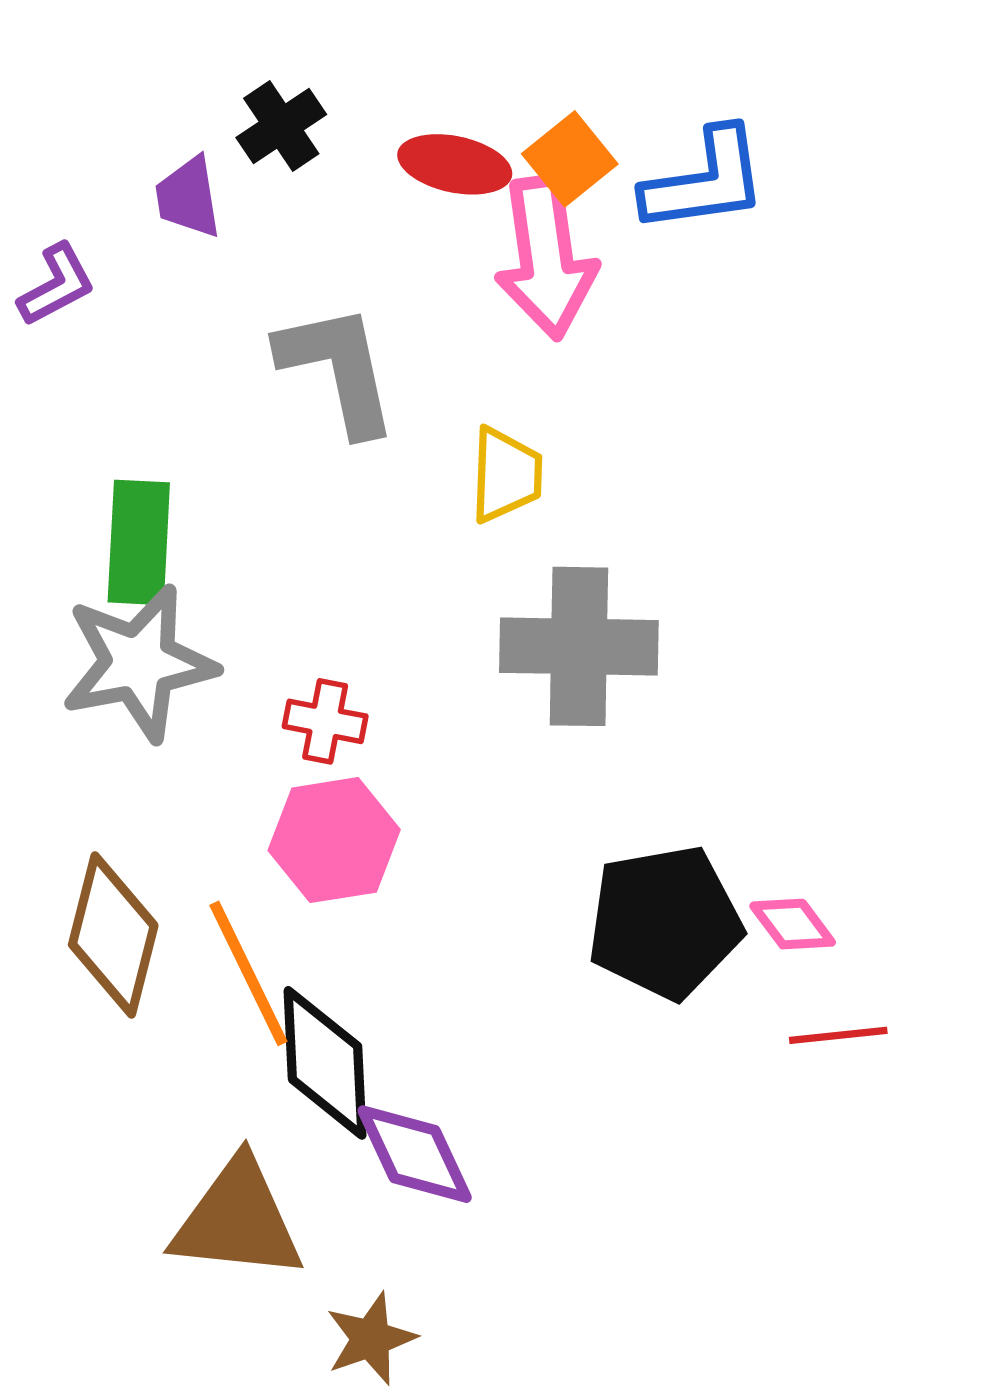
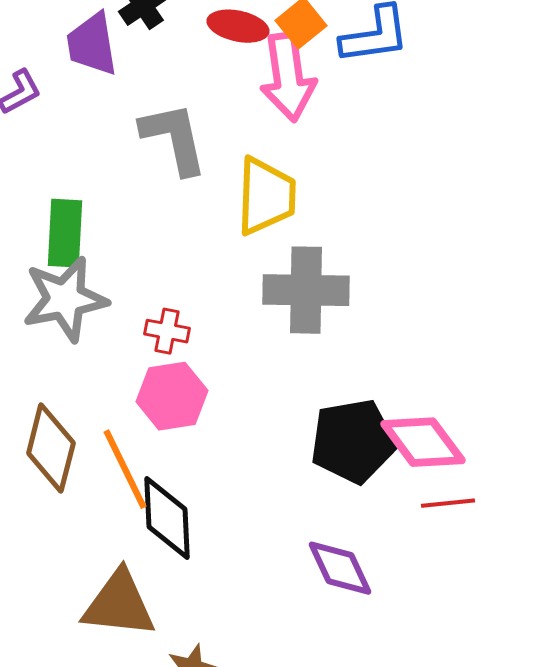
purple trapezoid: (188, 197) -> (92, 44), size x1.4
yellow trapezoid: (506, 475) -> (266, 196), size x1.5
pink diamond: (793, 924) -> (423, 442), size x1.8
purple diamond: (415, 1154) -> (340, 568), moved

